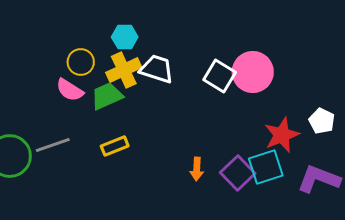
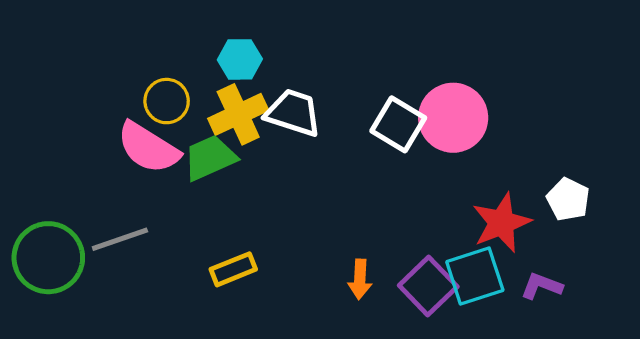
pink semicircle: (70, 90) -> (148, 148), size x1.4
yellow rectangle: (115, 146) -> (233, 269), moved
purple L-shape: (319, 179) -> (541, 286), moved, size x0.6

